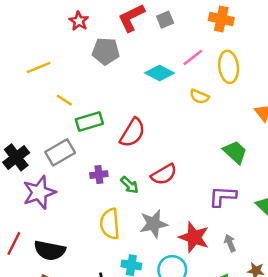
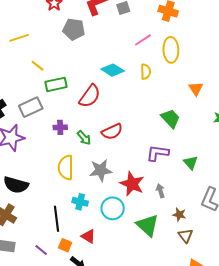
cyan diamond: (160, 73) -> (113, 70), moved
yellow semicircle: (199, 96) -> (146, 72), turned -119

